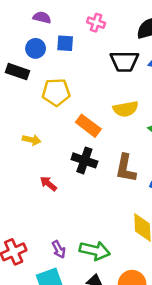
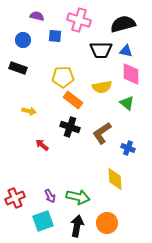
pink cross: (96, 23) -> (79, 20), size x1.6
blue circle: (36, 48) -> (23, 40), moved
black rectangle: (17, 72) -> (18, 68), moved
yellow pentagon: (56, 92) -> (63, 77), moved
brown L-shape: (126, 168) -> (102, 133), turned 45

